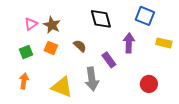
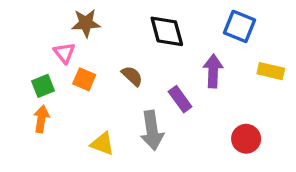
pink triangle: (31, 24) -> (64, 53), moved, turned -32
brown star: (52, 25) -> (86, 23), moved, turned -30
orange arrow: (24, 81) -> (41, 119), moved
yellow triangle: (62, 87) -> (102, 144), size x0.7

